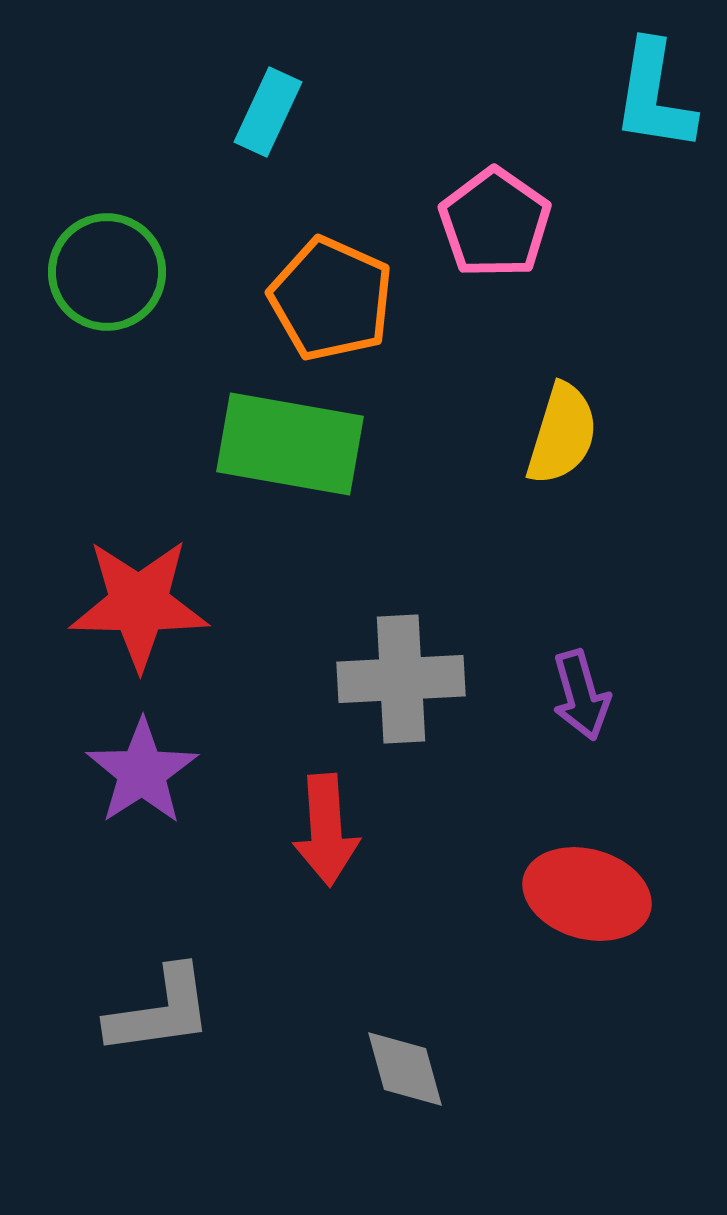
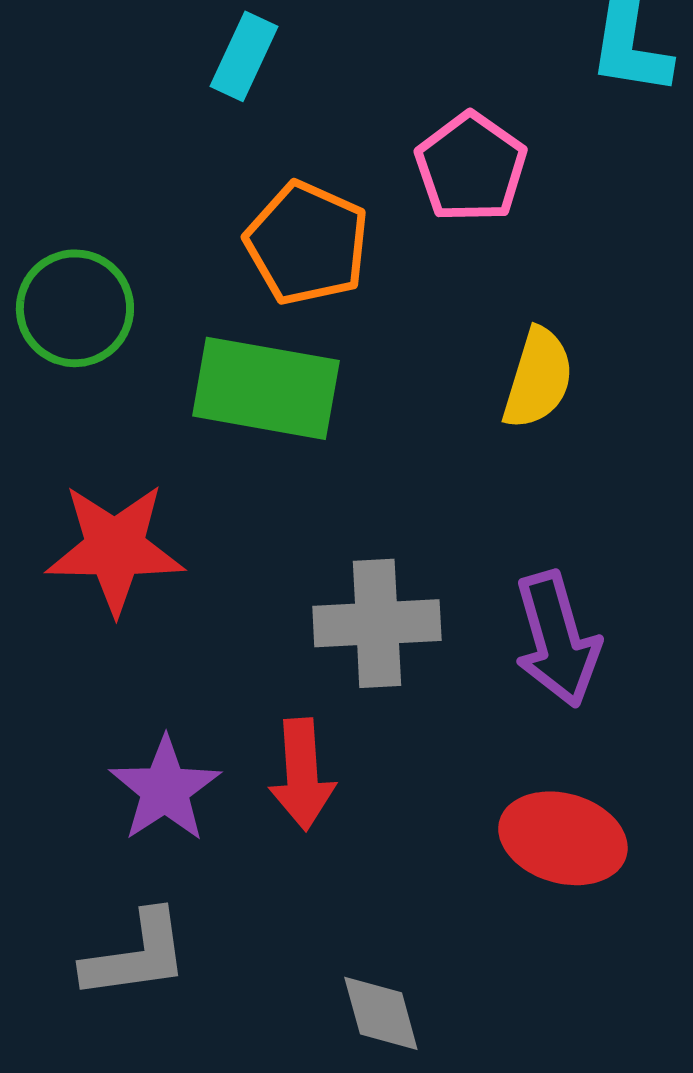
green circle: (107, 272) -> (75, 308), moved
purple arrow: (581, 695) -> (557, 639), size x1.5
purple star: (142, 772) -> (165, 789), moved

